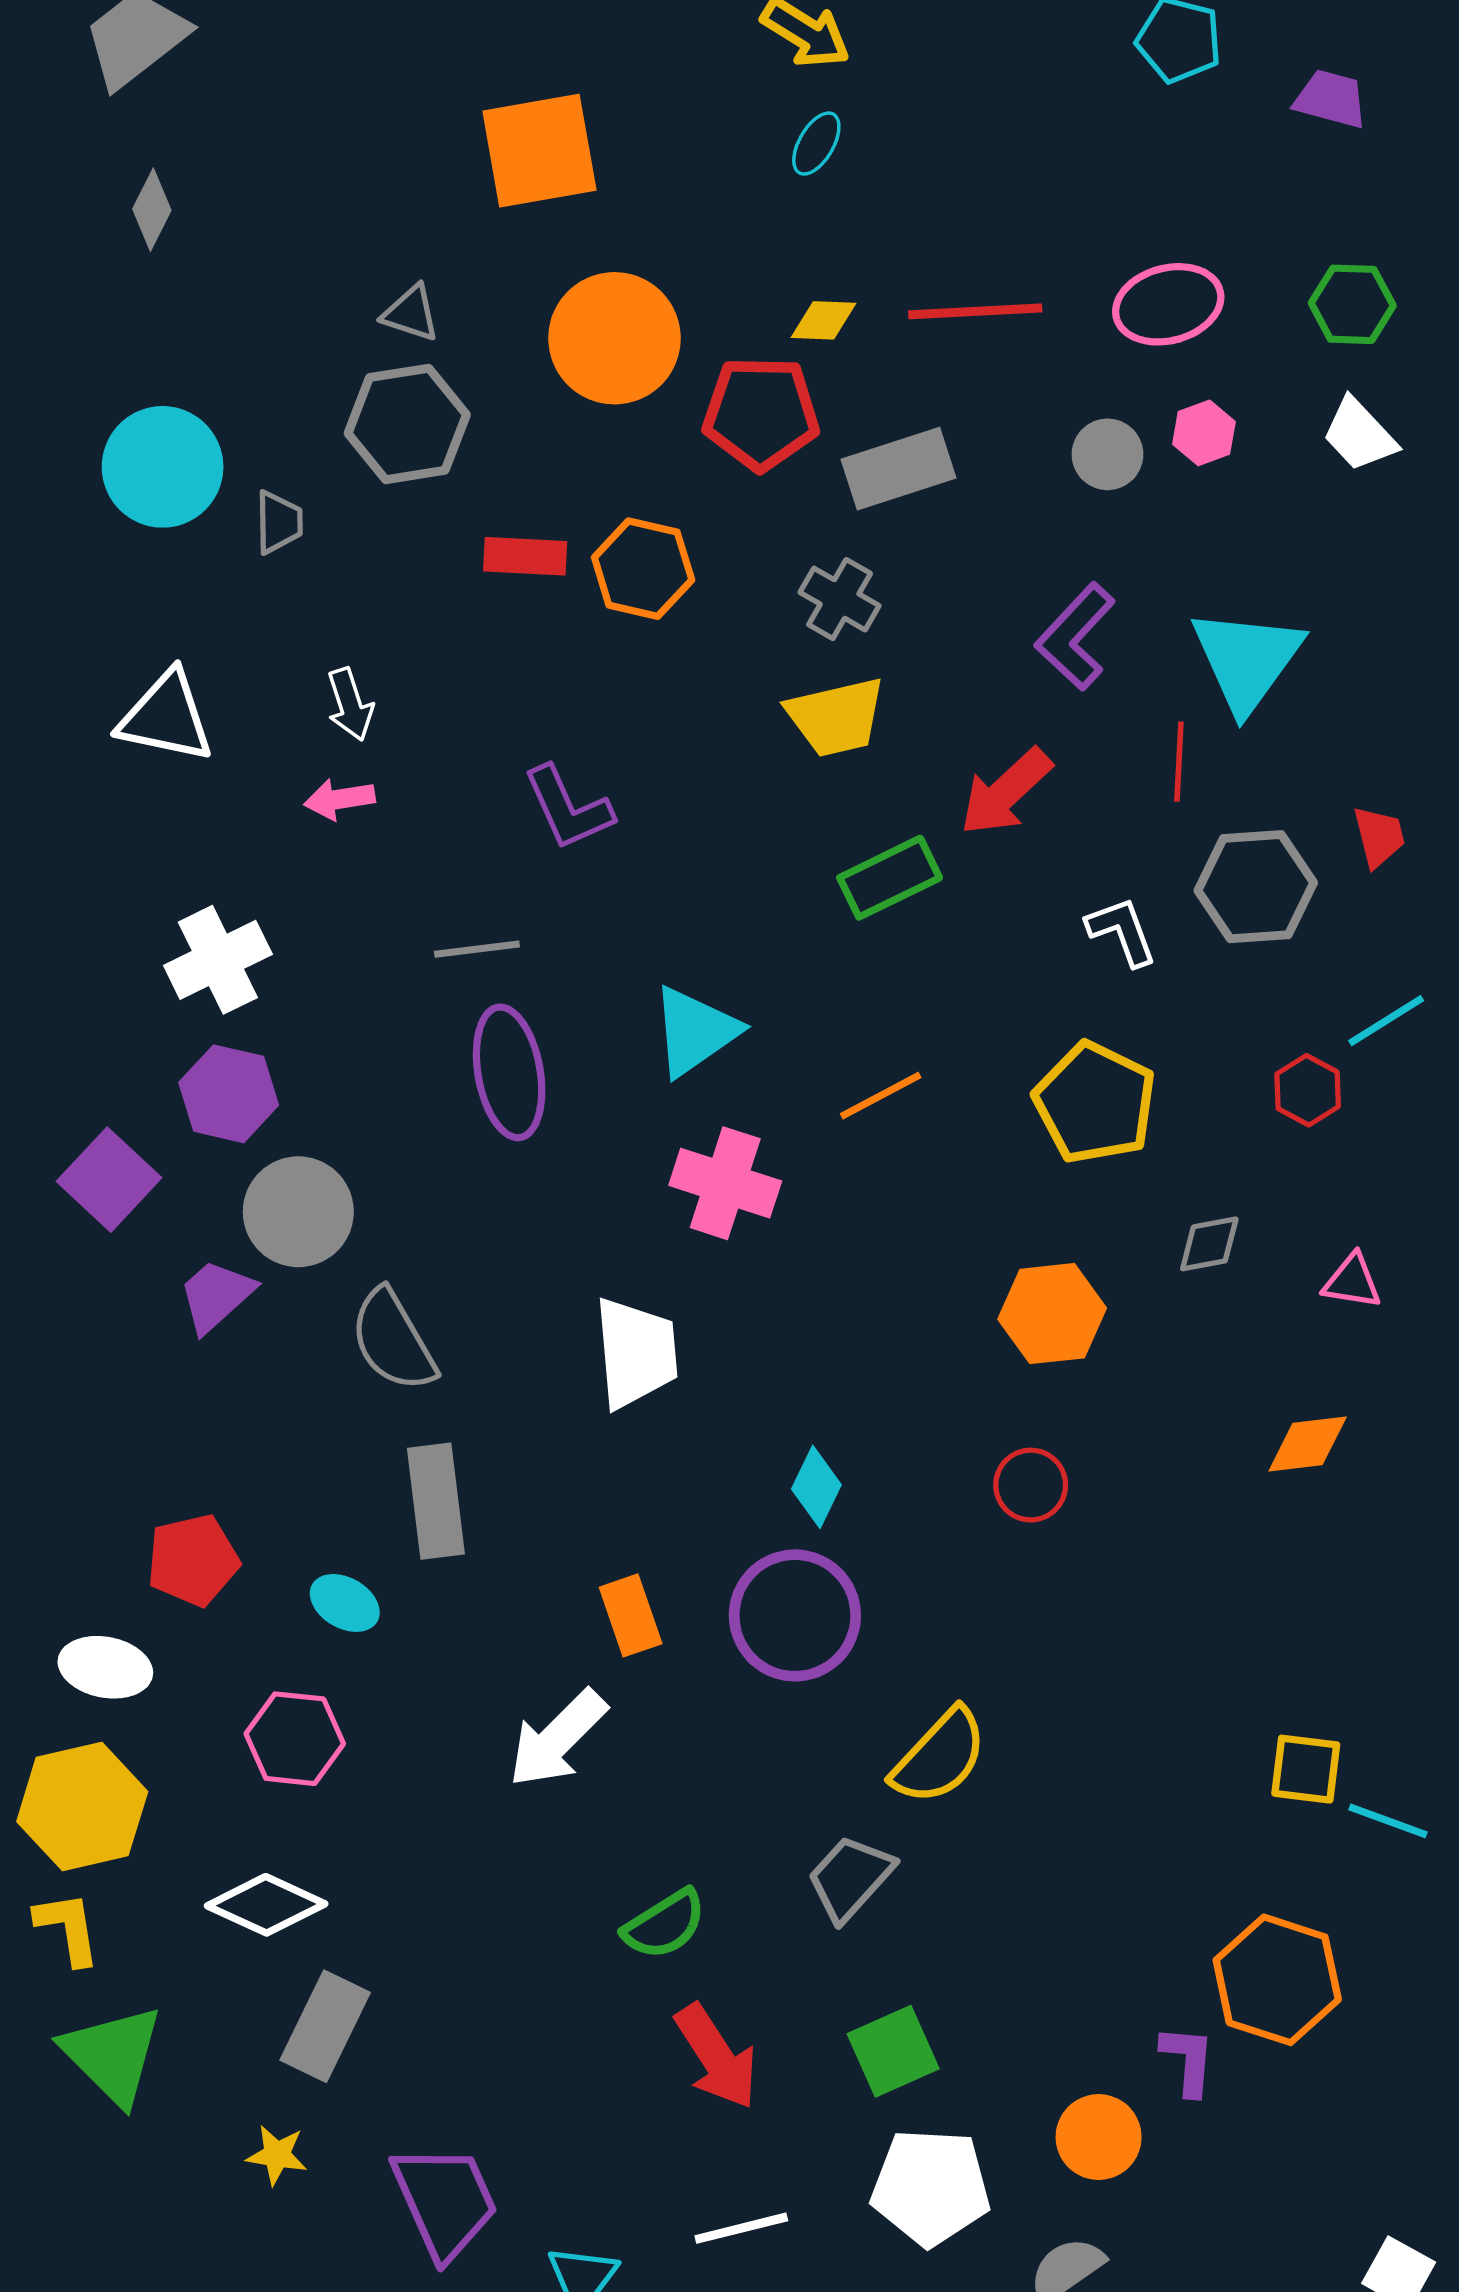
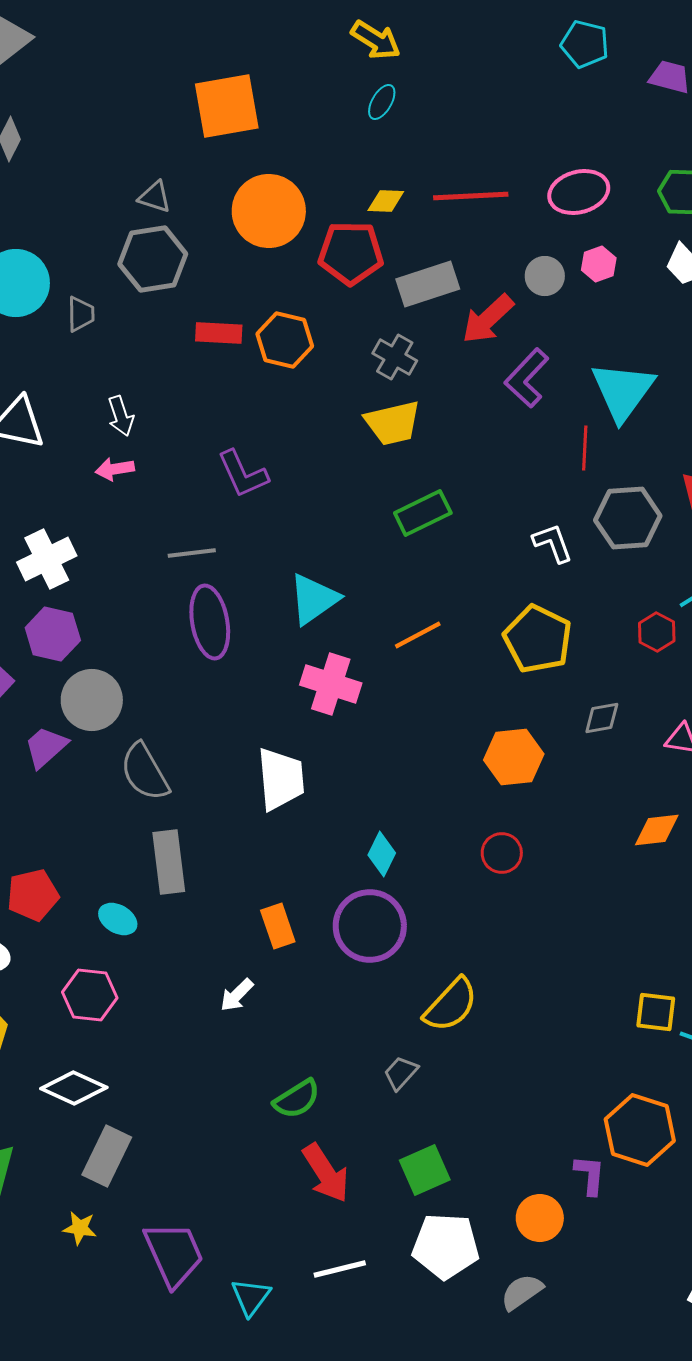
red arrow: (1006, 792) -> (488, 319), moved
white arrow: (557, 1739) -> (237, 995), size x0.6
gray trapezoid: (850, 1878) -> (401, 1073), size x0.7

